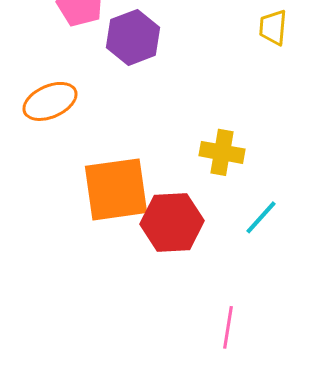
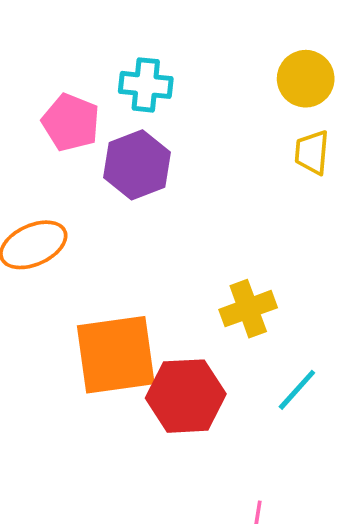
yellow cross: (222, 152) -> (248, 309), turned -30

